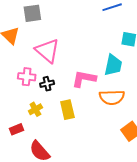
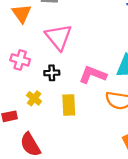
pink cross: (27, 77) -> (20, 60), moved
yellow cross: (35, 109) -> (34, 98), turned -32

